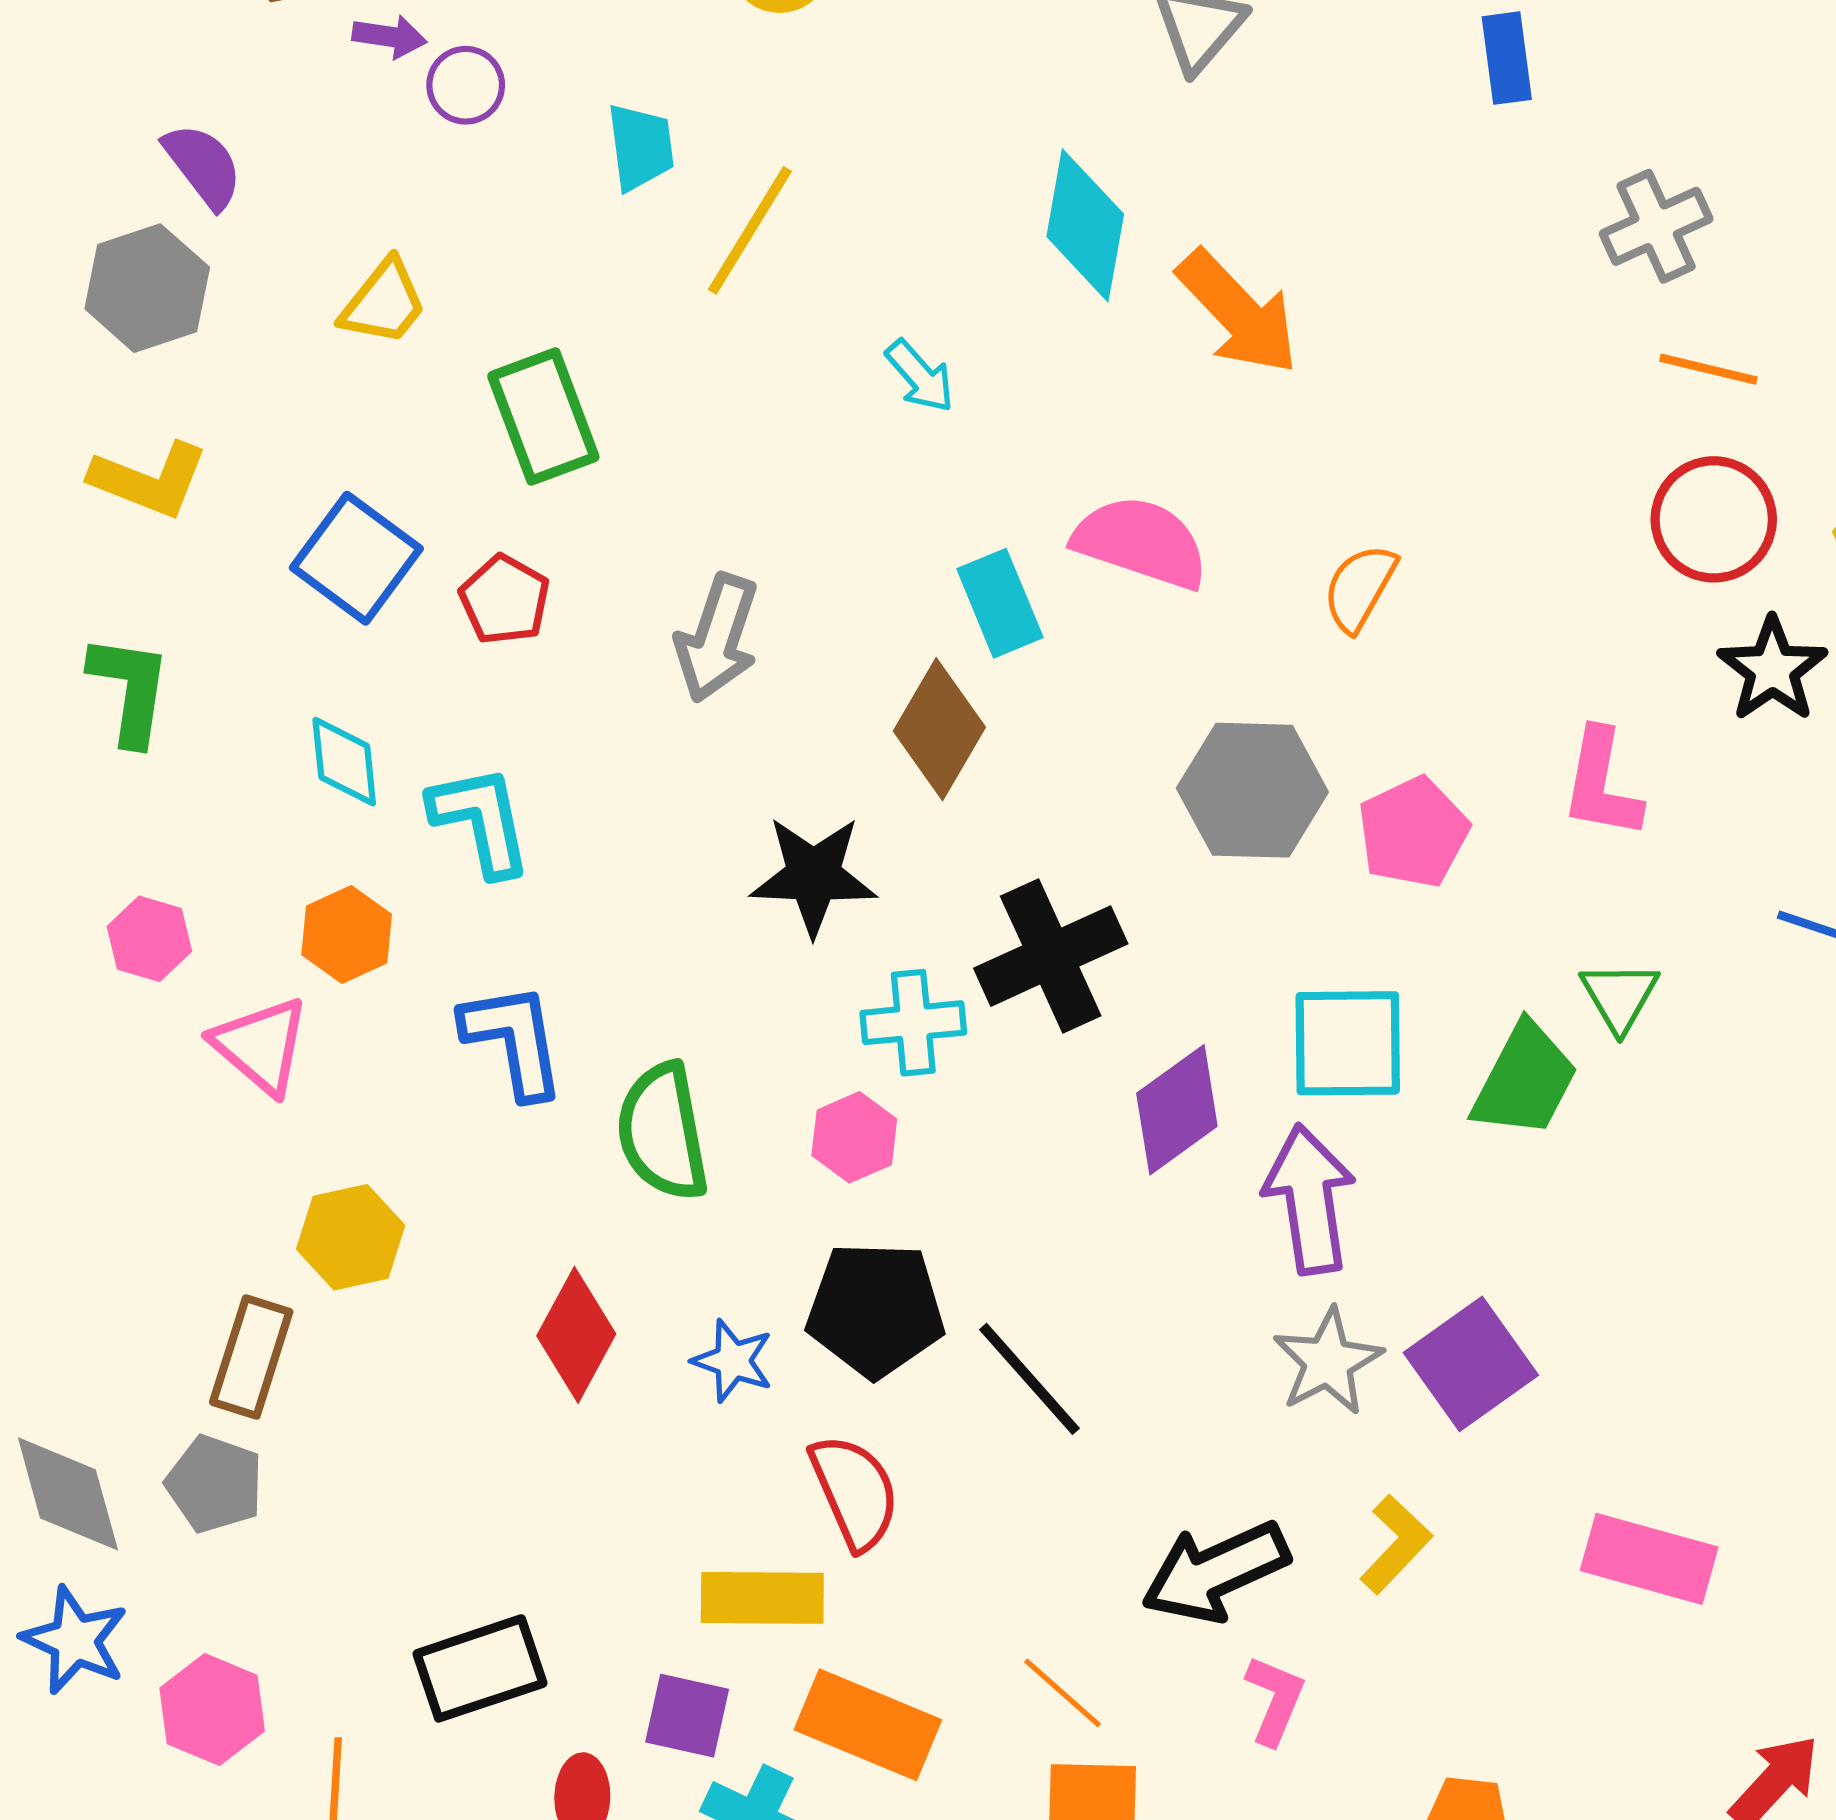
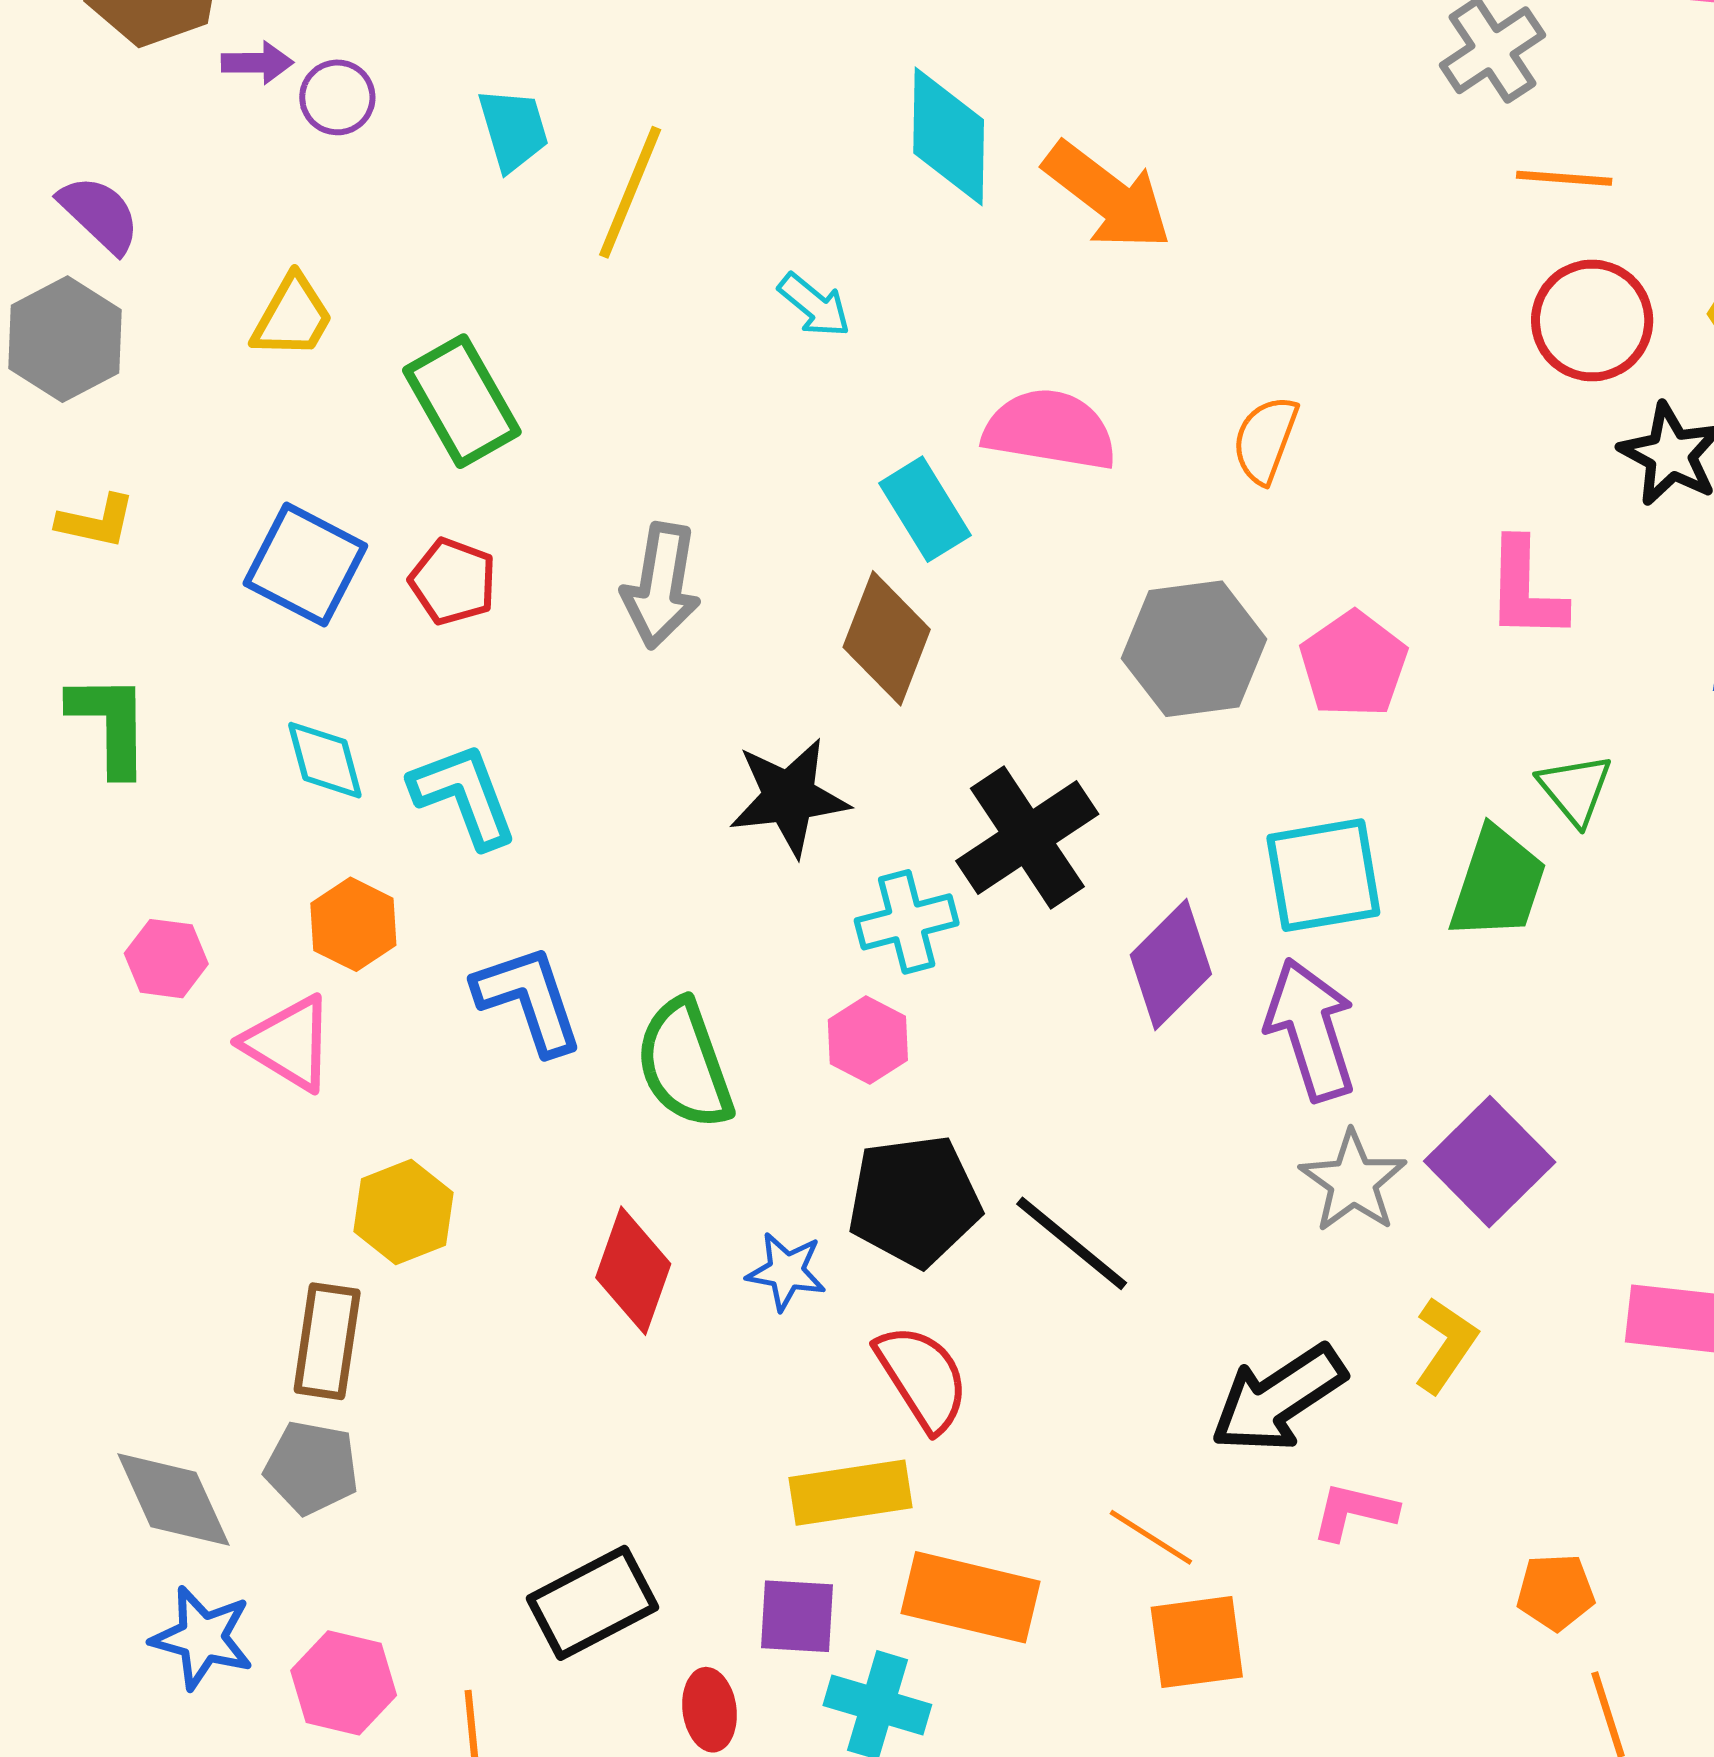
yellow L-shape: (149, 480) -> (96, 521), size x0.7
pink L-shape: (1275, 1700) -> (1354, 1512), turned -90

